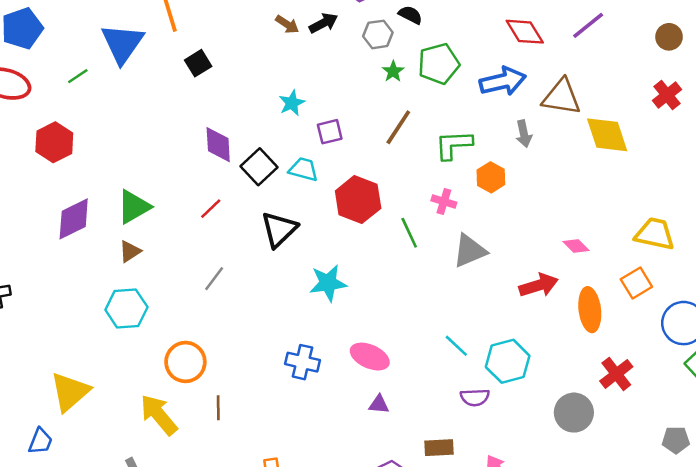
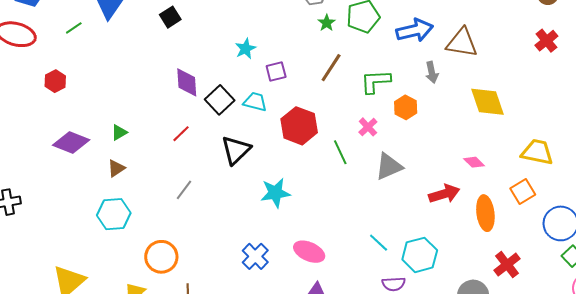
yellow diamond: (607, 135) -> (488, 102), moved
red hexagon: (54, 142) -> (55, 81), size x0.7
pink cross: (444, 201) -> (368, 127), turned 30
green triangle: (134, 207) -> (119, 133), size x0.6
purple diamond: (74, 219) -> (71, 142), turned 48
blue cross: (303, 362) -> (255, 256), turned 32

